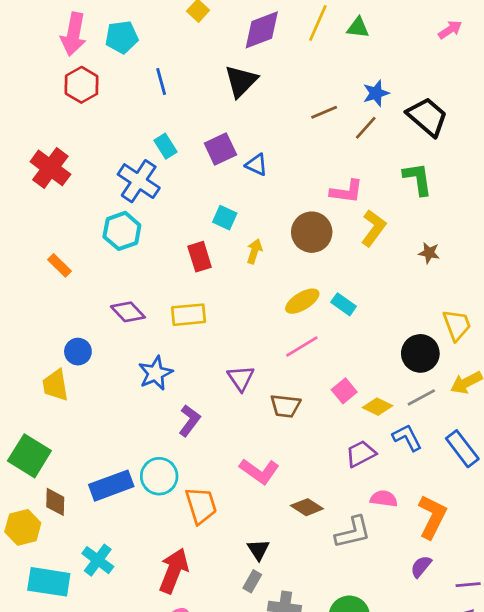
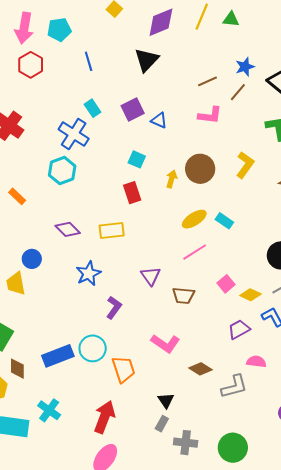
pink L-shape: (347, 191) -> (210, 115), moved
yellow arrow: (254, 251) -> (172, 179), moved
red rectangle: (200, 257) -> (132, 193), moved

